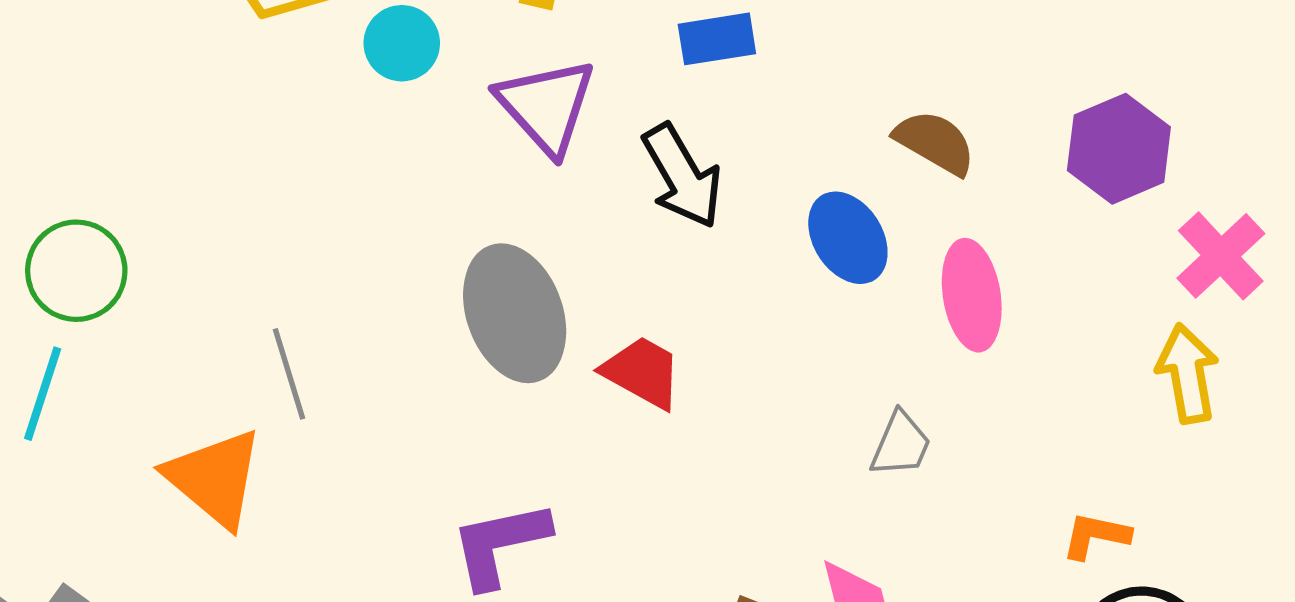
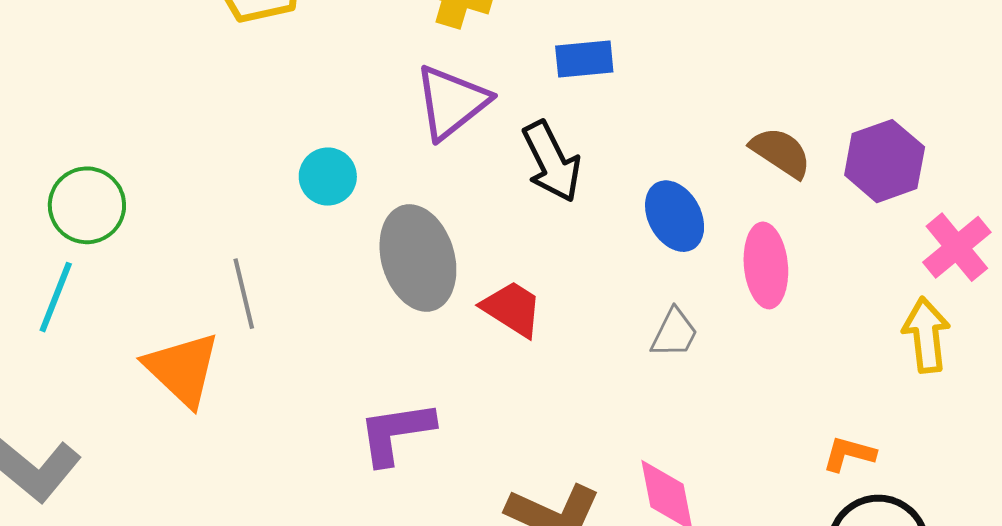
cyan circle: (402, 43) -> (328, 177), moved
purple triangle: (546, 106) -> (452, 102), turned 30
brown semicircle: (935, 142) -> (781, 152), moved
gray trapezoid: (901, 444) -> (674, 333), moved

